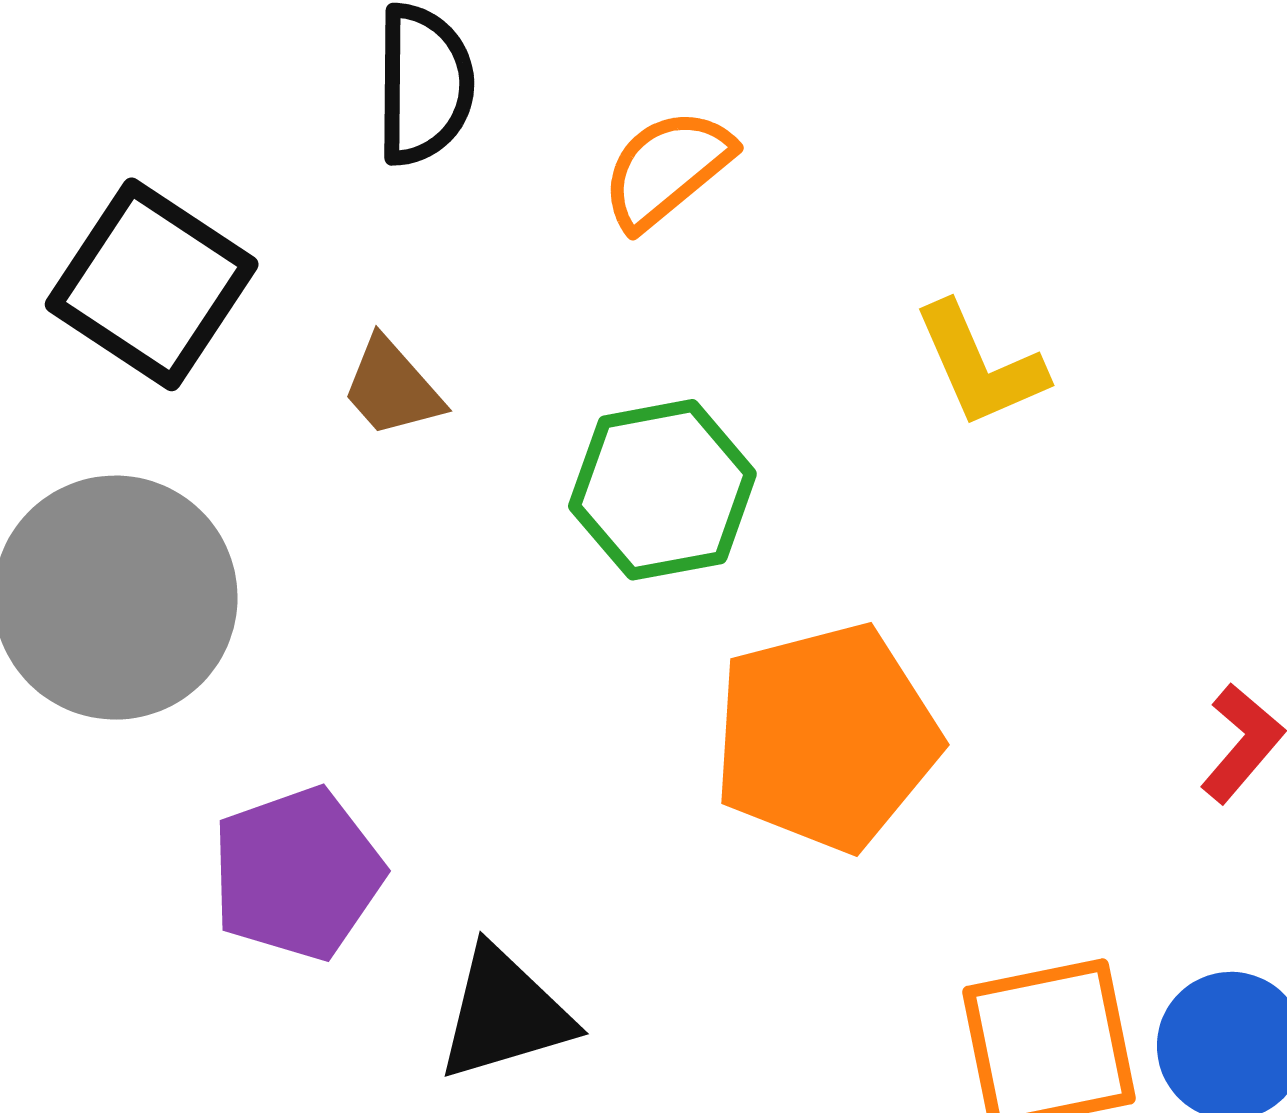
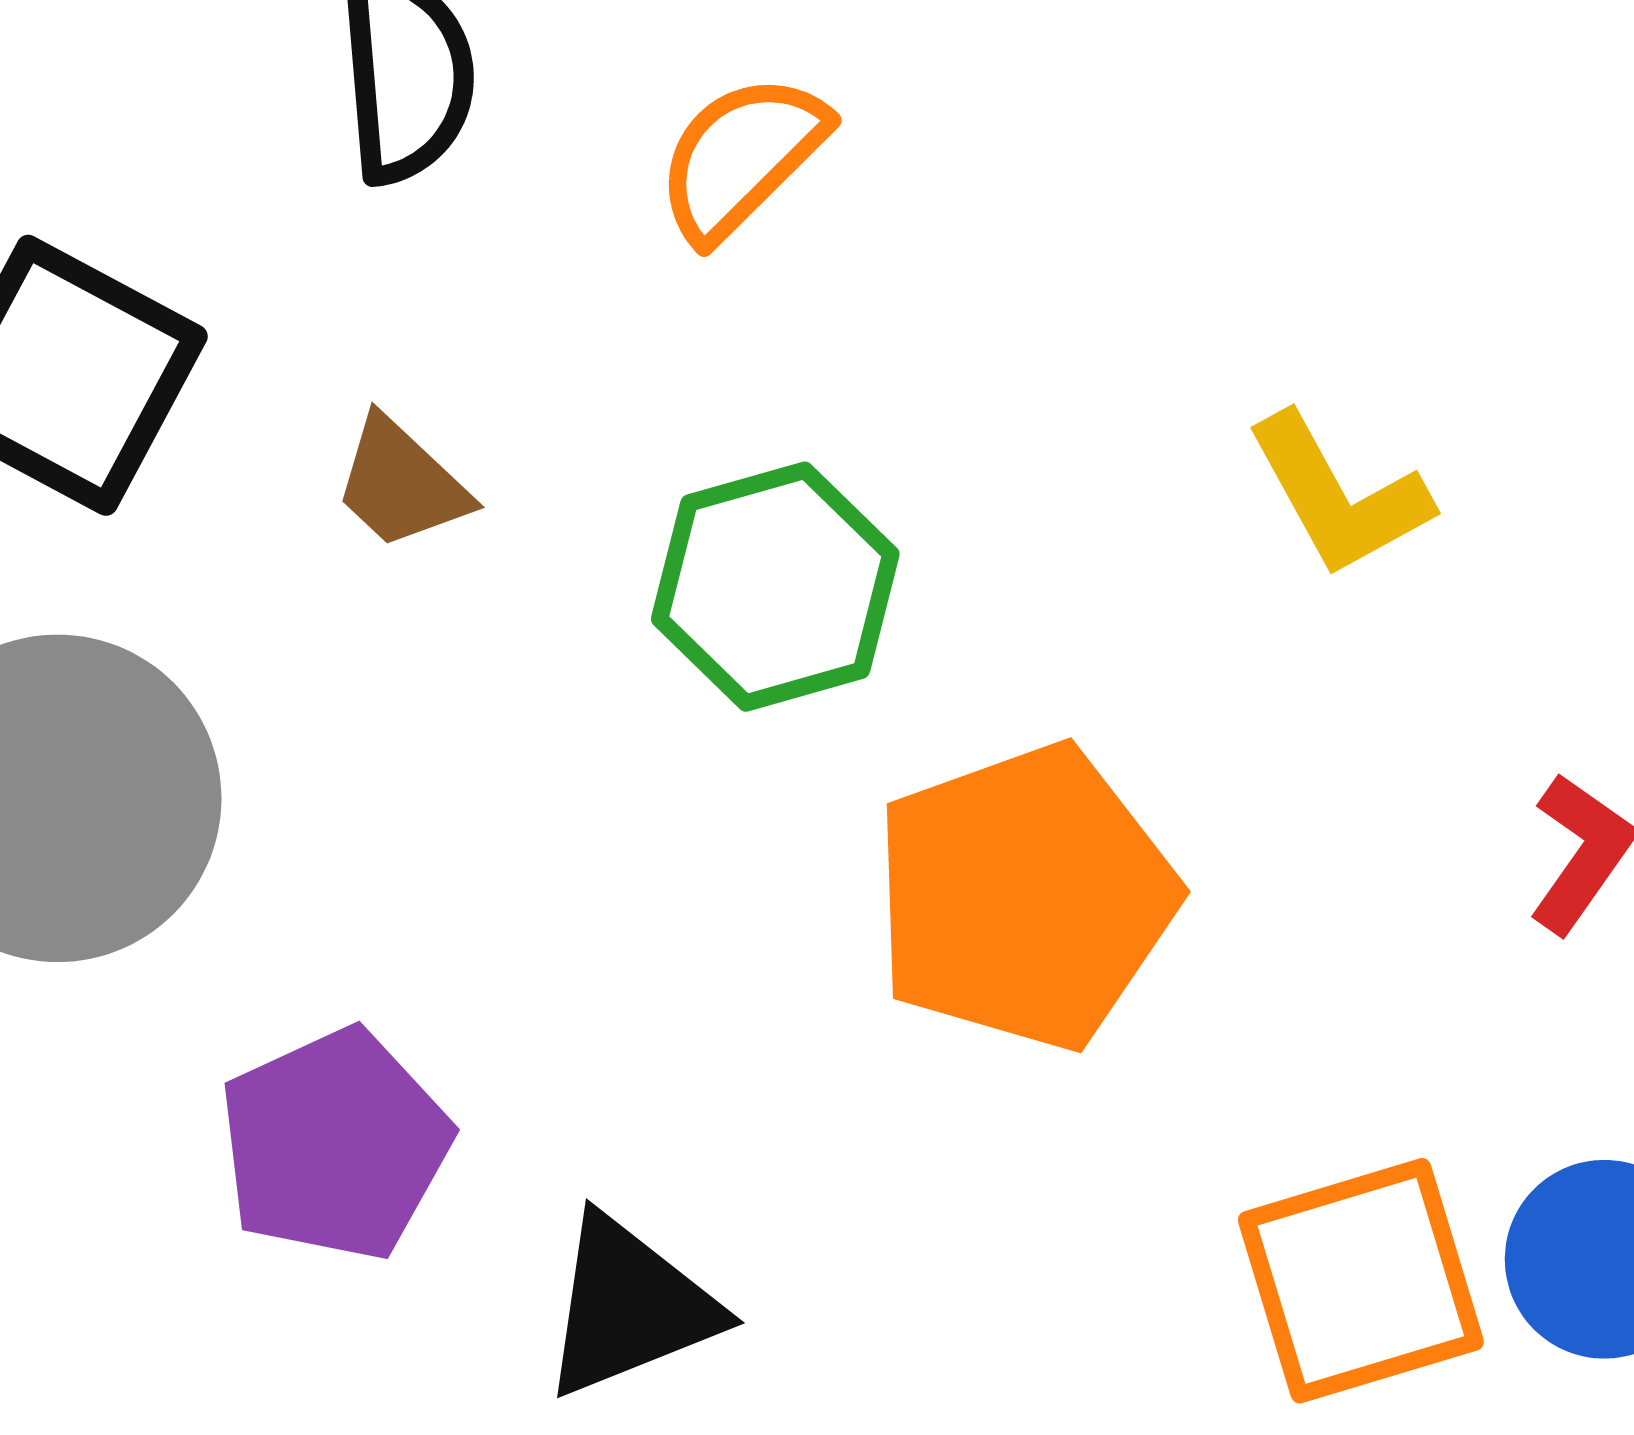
yellow L-shape: (980, 365) -> (1338, 495), moved

